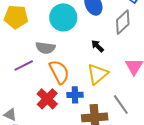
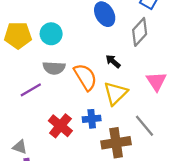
cyan circle: (63, 17) -> (51, 34), moved, size x0.7
orange semicircle: (59, 72) -> (85, 77), moved

